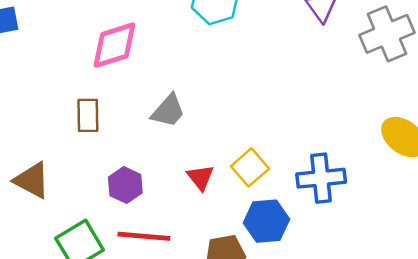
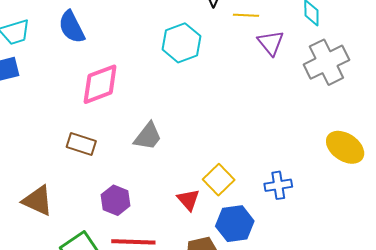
brown rectangle: (88, 115) -> (81, 144), turned -68
red triangle: (200, 177) -> (188, 200), moved
blue cross: (321, 178) -> (278, 185), size x0.7

